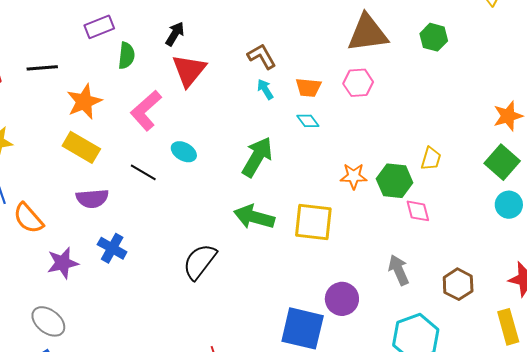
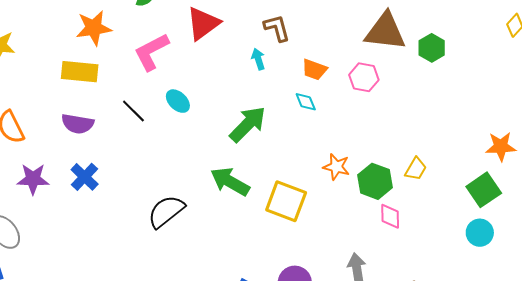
green hexagon: (434, 37) -> (432, 48), moved
cyan arrow: (265, 89) -> (258, 59), moved
yellow rectangle: (81, 147) -> (80, 72), turned -39

